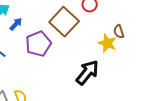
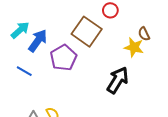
blue arrow: (16, 24) -> (38, 41), size x1.6

